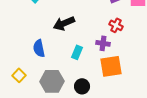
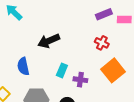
purple cross: (103, 43) -> (80, 80), moved
orange square: (111, 66) -> (113, 70), moved, turned -30

